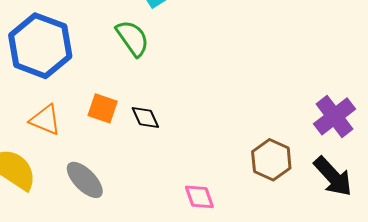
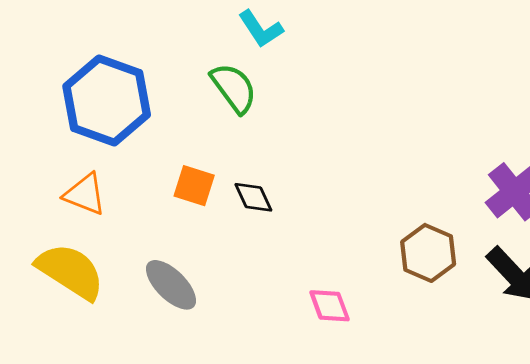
orange triangle: (45, 120) -> (85, 194), moved

